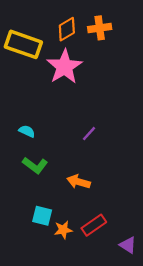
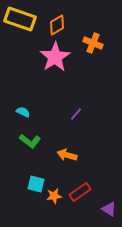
orange cross: (100, 28) -> (93, 43), moved, turned 30
yellow rectangle: (23, 44) -> (20, 19), moved

